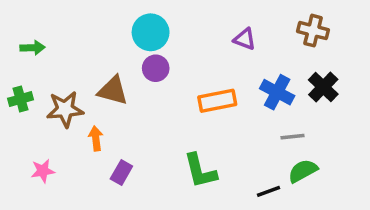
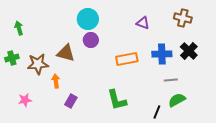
green arrow: (33, 48) -> (19, 28), turned -104
blue cross: (277, 92) -> (162, 54), turned -30
black line: (269, 191) -> (157, 112), turned -48

